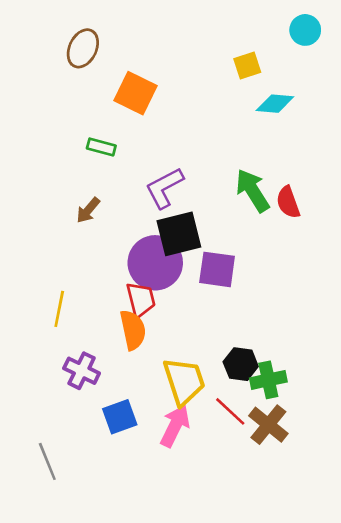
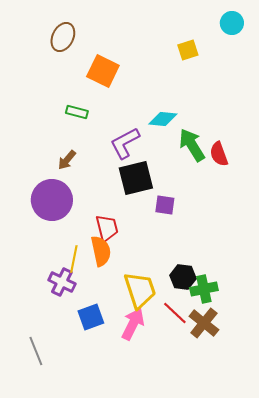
cyan diamond: (275, 104) -> (163, 119), moved
purple circle: (155, 263) -> (52, 200), moved
purple square: (217, 269) -> (165, 205), size x0.7
yellow line: (59, 309) -> (74, 259), moved

